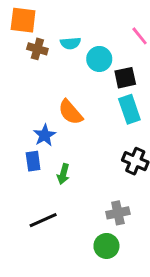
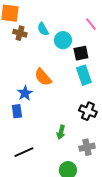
cyan semicircle: (70, 43) -> (43, 29), turned 64
green arrow: (63, 174) -> (61, 132), moved
gray cross: (118, 213) -> (87, 147), moved

